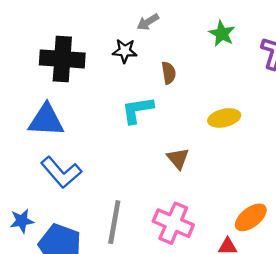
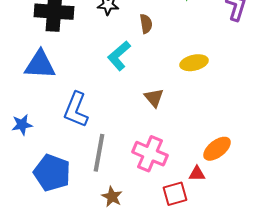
cyan L-shape: (137, 110) -> (119, 56), turned -32
blue L-shape: (61, 172) -> (76, 110), moved, turned 63
blue star: (22, 221) -> (22, 125), moved

